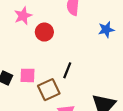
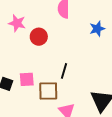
pink star: (23, 16) -> (17, 23), turned -30
brown square: (49, 90) -> (48, 91), turned 30

